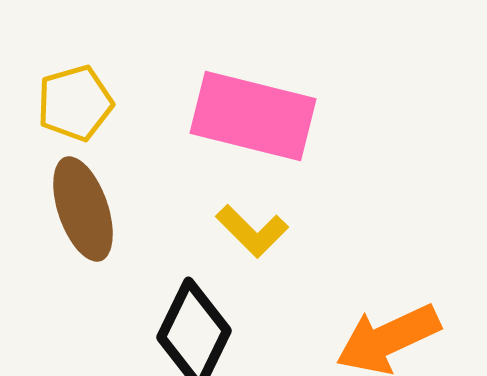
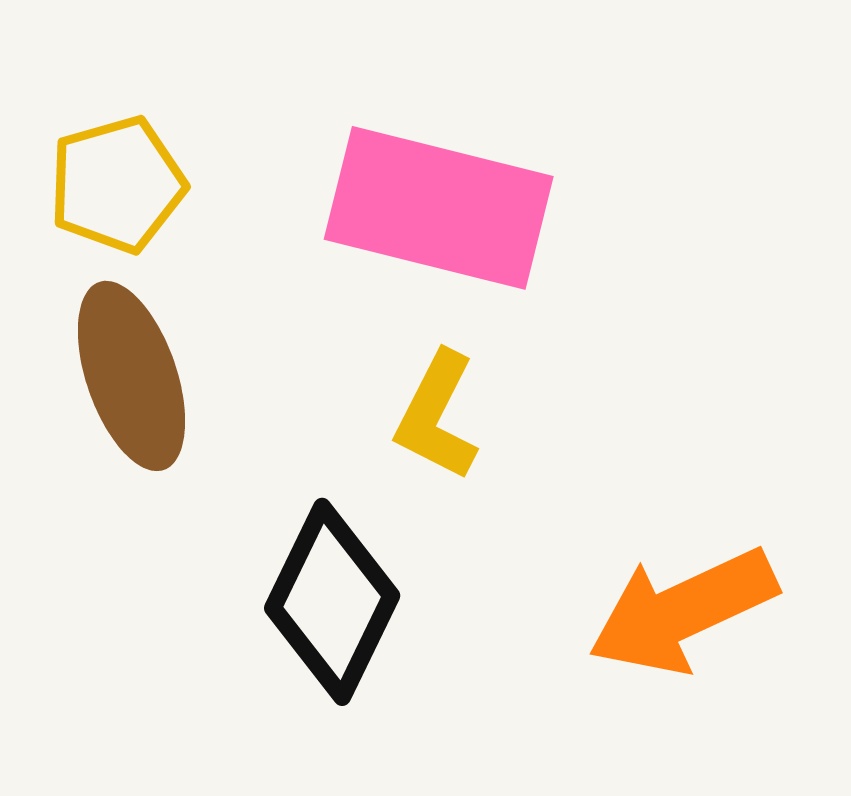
yellow L-shape: (252, 231) -> (437, 416), turned 72

